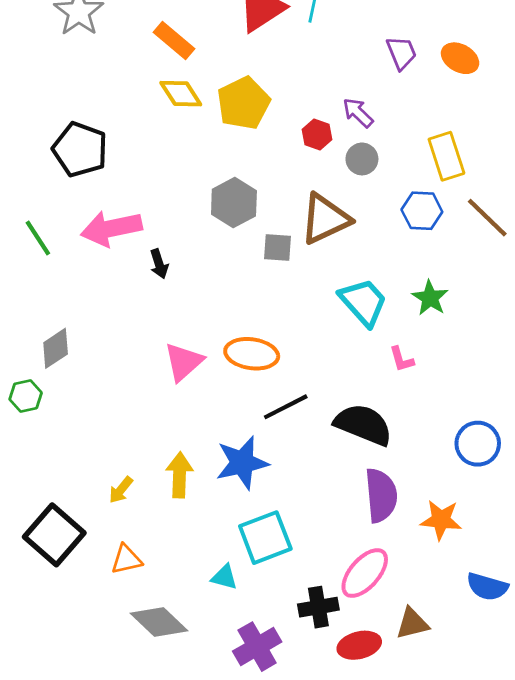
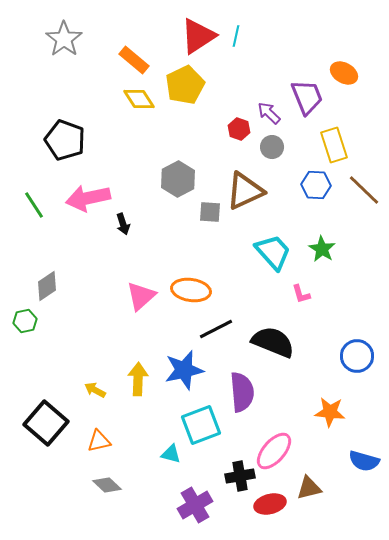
purple trapezoid: (401, 53) -> (307, 97), moved, size x1.4
yellow pentagon: (243, 103) -> (185, 85), moved
yellow arrow: (121, 490) -> (95, 390), turned 80
purple semicircle: (381, 495) -> (242, 392), moved
gray diamond: (159, 622) -> (107, 485), moved, size x0.7

